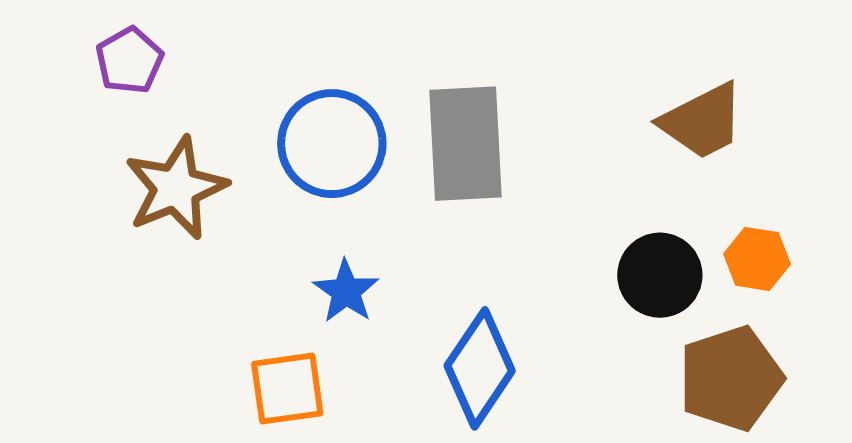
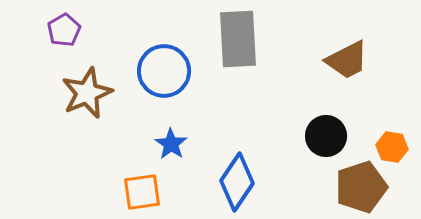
gray rectangle: (465, 144) -> (238, 39), moved
orange hexagon: (757, 259) -> (392, 147), moved

